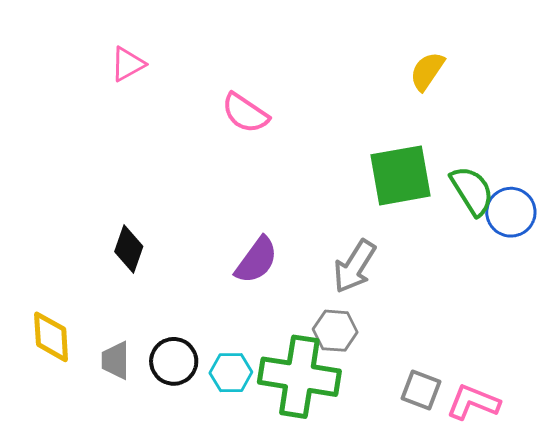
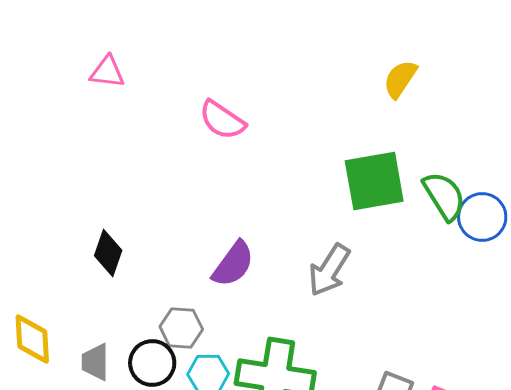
pink triangle: (128, 64) -> (107, 72), turned 36
gray hexagon: (335, 331) -> (181, 328), moved

